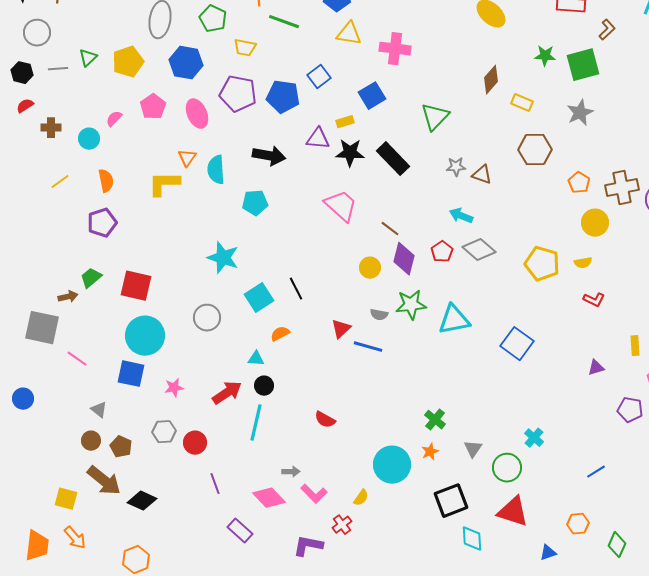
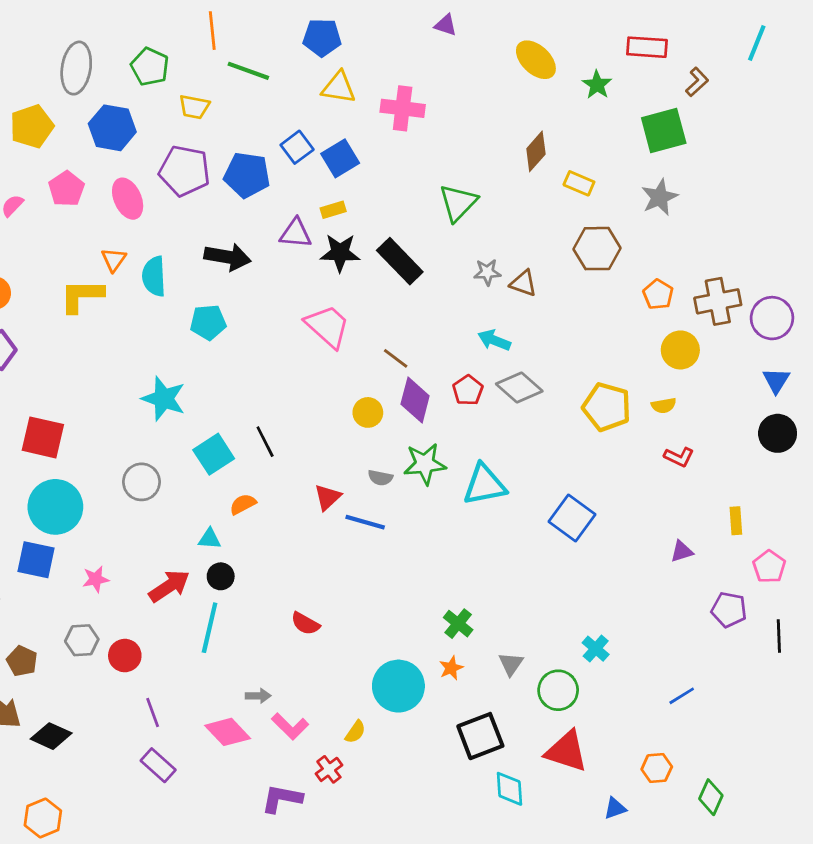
green star: (545, 56) -> (597, 85), moved, turned 30
blue square: (372, 96) -> (340, 158), moved
purple rectangle: (240, 531) -> (158, 765), moved

